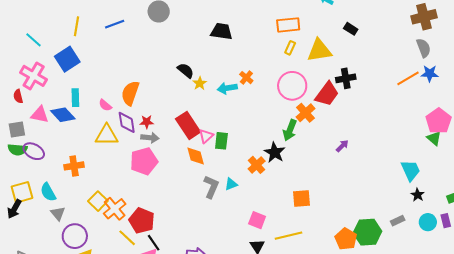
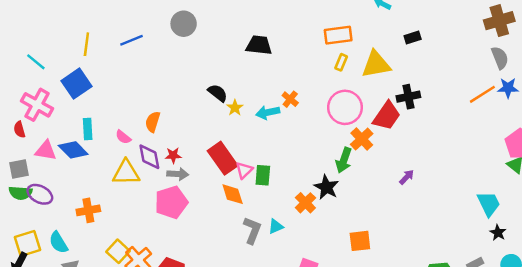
black rectangle: (351, 29) -> (413, 38), turned -48
orange semicircle: (130, 93) -> (153, 122), size x0.7

